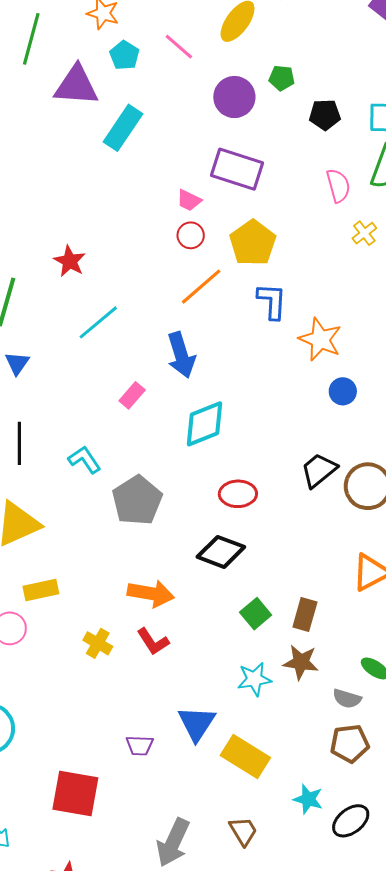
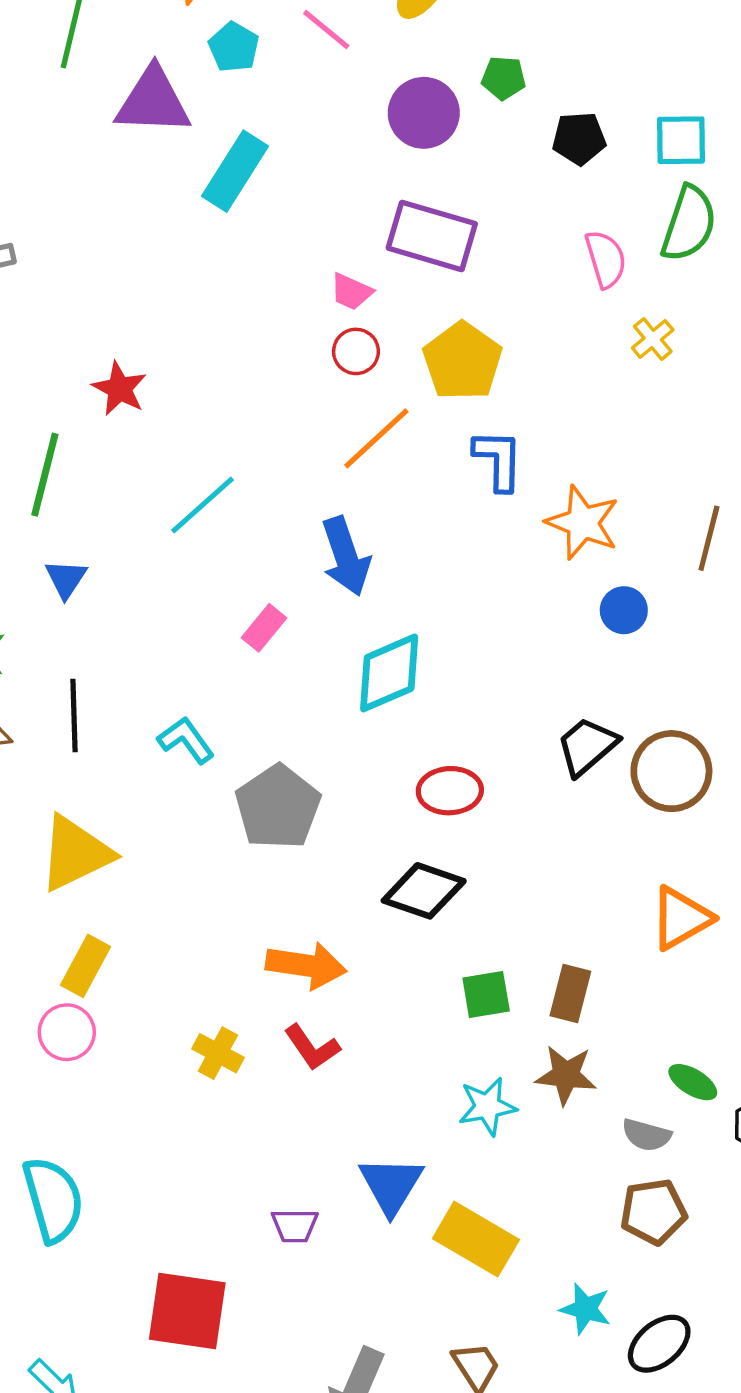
red star: (70, 261) -> (119, 389), moved
yellow rectangle: (41, 590) -> (85, 966), moved, turned -48
green square: (256, 614) -> (486, 995), turned 32

